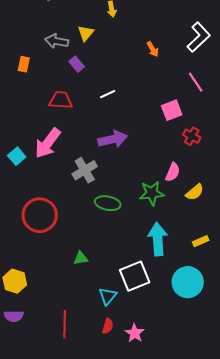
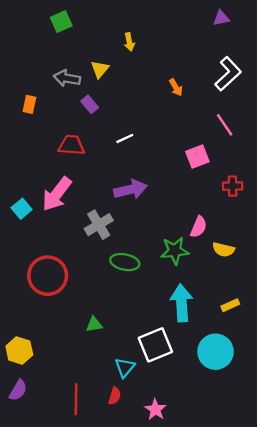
red cross: (192, 136) -> (233, 186), moved, turned -30
yellow semicircle: (195, 192) -> (223, 250), turned 54
purple semicircle: (14, 316) -> (18, 390), turned -60
red semicircle: (108, 326) -> (115, 396), moved

